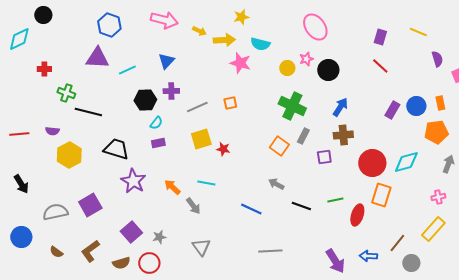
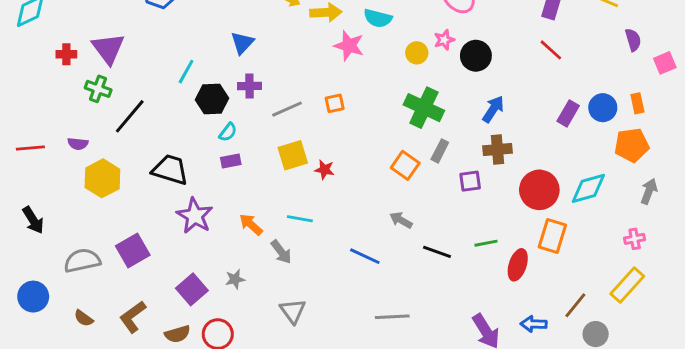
purple triangle: (97, 58) -> (108, 49), moved, turned 50
cyan line: (127, 70) -> (186, 72), moved, turned -36
black line: (88, 112) -> (130, 116), turned -64
gray star: (159, 237) -> (235, 279), moved

